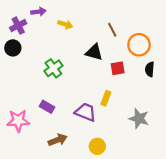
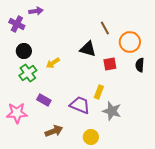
yellow arrow: (65, 24) -> (53, 63), moved, turned 128
purple cross: (18, 26) -> (17, 24), turned -35
black circle: (13, 48) -> (24, 51), moved
green cross: (53, 68) -> (28, 73), moved
gray star: (139, 119) -> (112, 111), moved

